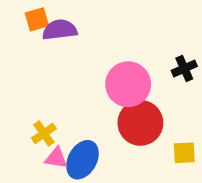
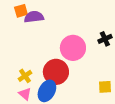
red circle: (140, 123) -> (56, 72), moved
pink triangle: (56, 158) -> (25, 94), moved, turned 32

